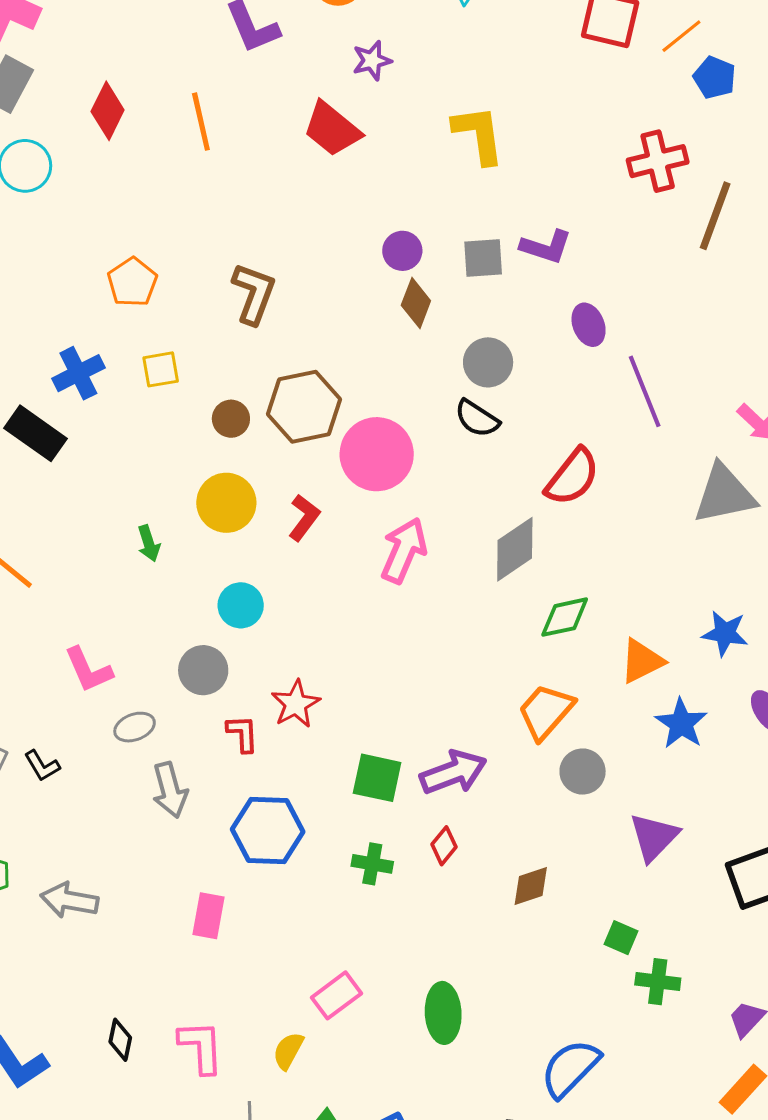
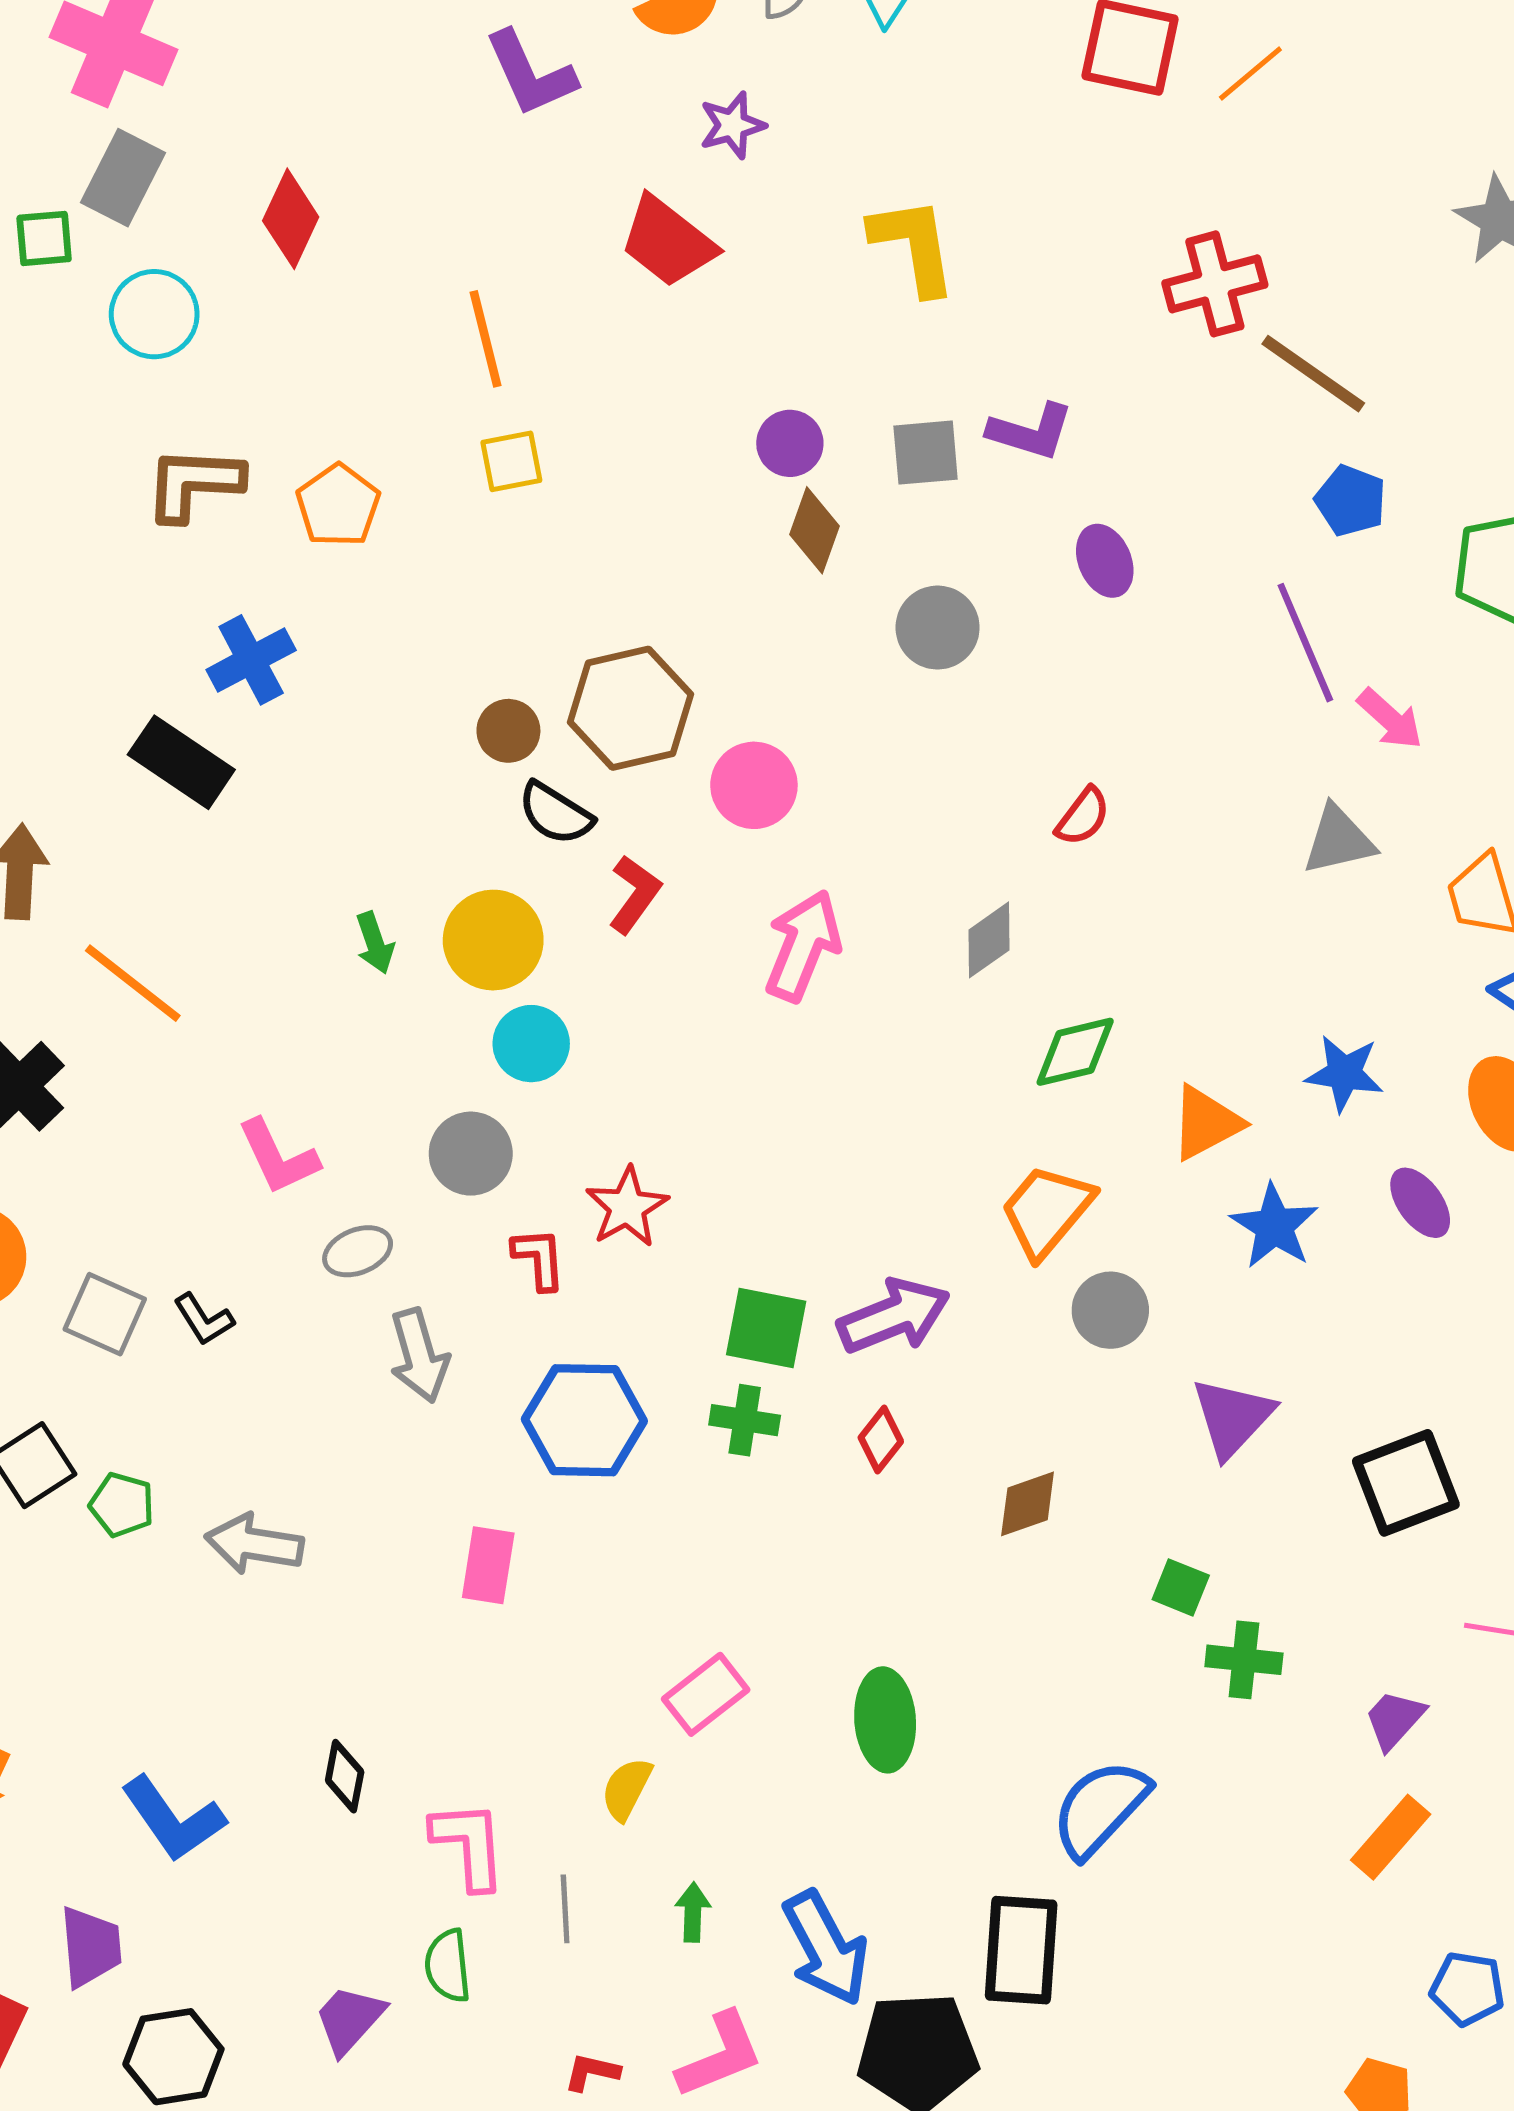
blue pentagon: (715, 78) -> (1351, 501), moved
orange line: (201, 122) -> (486, 339), moved
brown line: (715, 216) -> (1313, 374), turned -74
brown L-shape: (254, 294) -> (194, 484), moved, turned -106
yellow square: (161, 369) -> (511, 461), moved
purple line: (645, 391) -> (1305, 643), moved
black semicircle: (477, 418) -> (555, 813), moved
pink circle: (377, 454) -> (754, 785), size x0.7
red semicircle: (572, 477) -> (1083, 817), size x0.6
gray triangle: (724, 494) -> (1339, 840), size x0.7
yellow circle: (226, 503) -> (493, 940), moved
gray diamond: (515, 549) -> (989, 940), size x0.7
green cross: (372, 864) -> (745, 1420), moved
pink L-shape: (201, 1047) -> (469, 1845), moved

